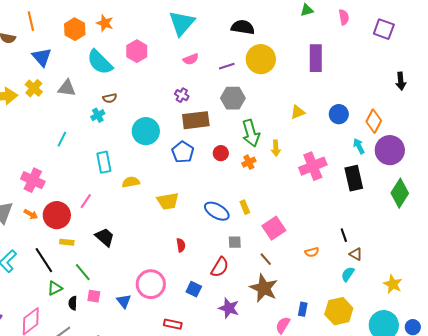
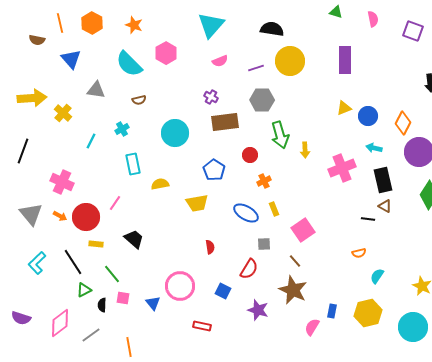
green triangle: (307, 10) -> (336, 12), turned 32
orange hexagon: (75, 29) -> (92, 23), moved
yellow cross: (34, 88) -> (63, 113), moved
yellow triangle: (298, 112) -> (344, 108), moved
cyan cross: (98, 115) -> (122, 129), moved
cyan arrow: (359, 146) -> (374, 148), moved, turned -49
blue pentagon: (183, 152) -> (214, 170), moved
orange cross: (249, 162) -> (264, 181), moved
black line: (344, 235) -> (368, 219), moved, turned -64
orange semicircle: (312, 252) -> (359, 253), moved
brown triangle: (356, 254) -> (385, 206), moved

